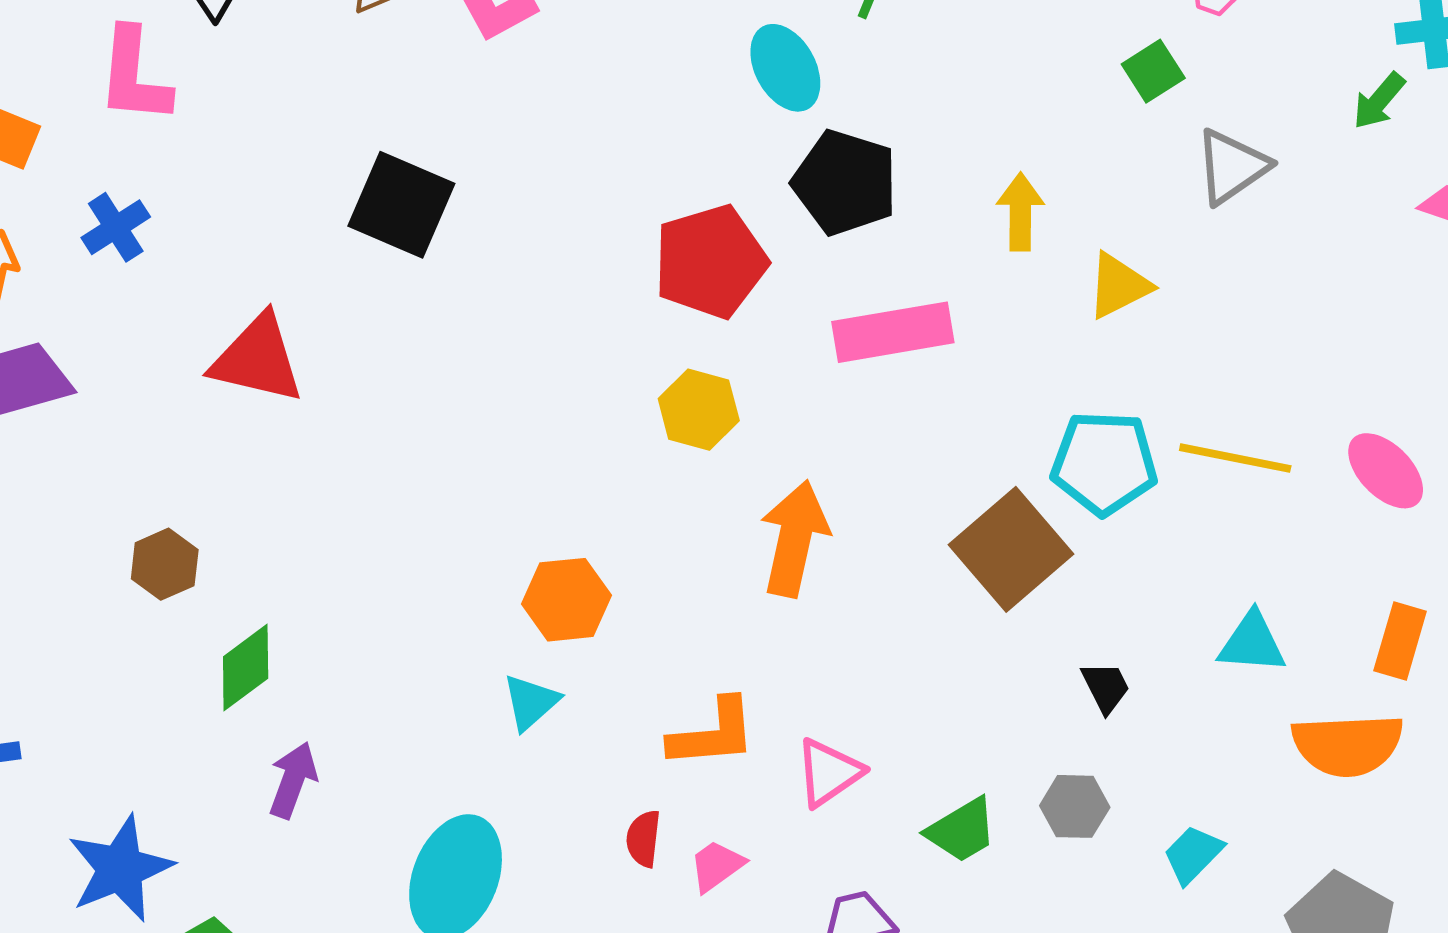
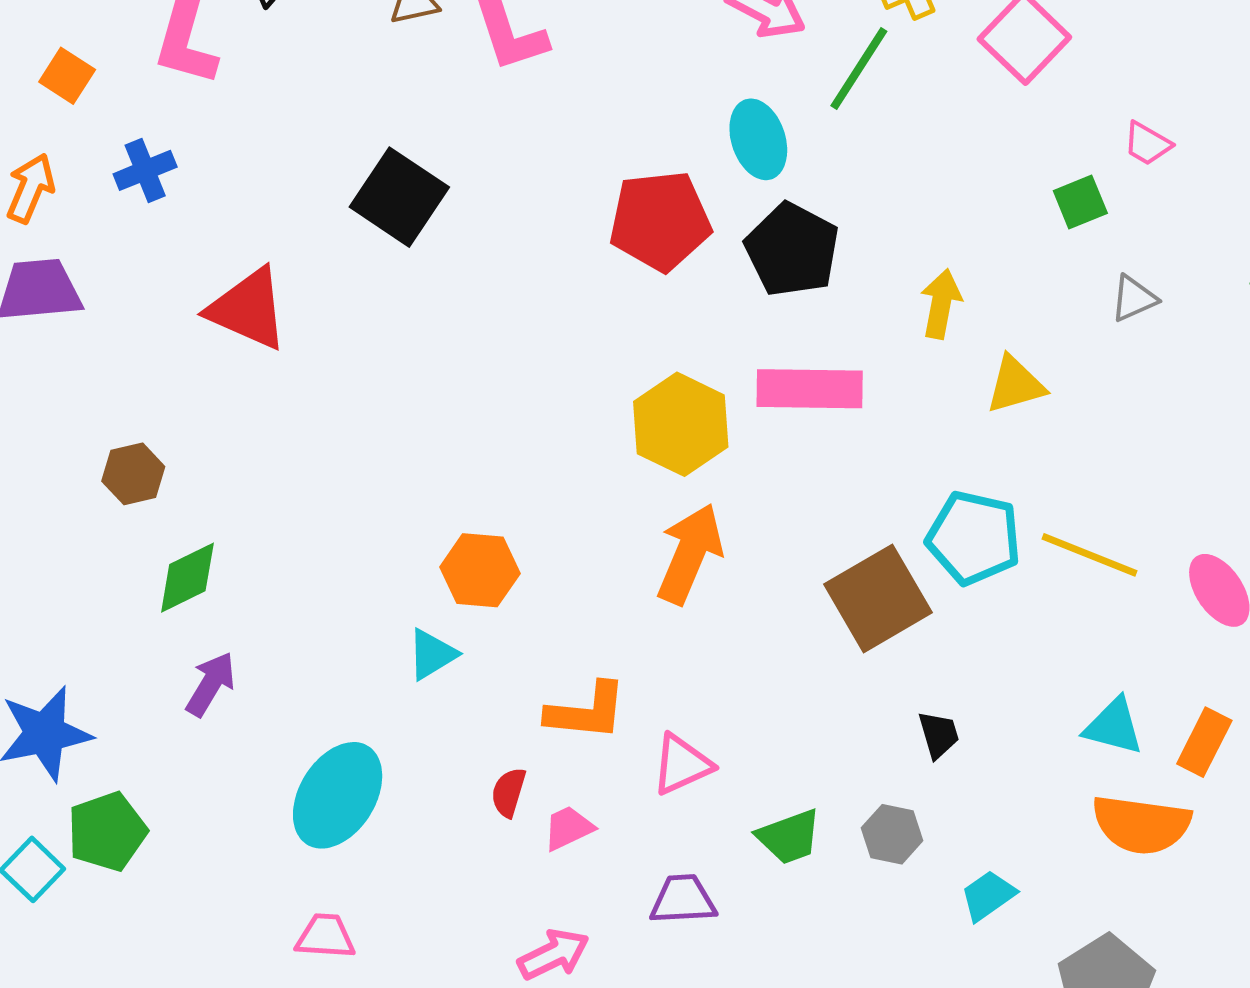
gray triangle: (1232, 167) -> (1134, 299), size x0.7
red pentagon: (710, 262) -> (660, 221), moved
yellow hexagon: (699, 410) -> (681, 424), moved, size x1.4
cyan triangle: (1252, 643) -> (1114, 726), moved

